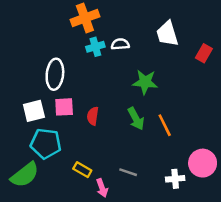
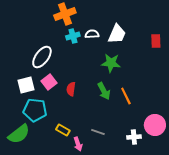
white trapezoid: (167, 34) -> (117, 34), moved, turned -140
red rectangle: (204, 53) -> (156, 41), turned -32
white ellipse: (55, 74) -> (42, 57), turned 30
pink square: (64, 107) -> (49, 82), turned -35

